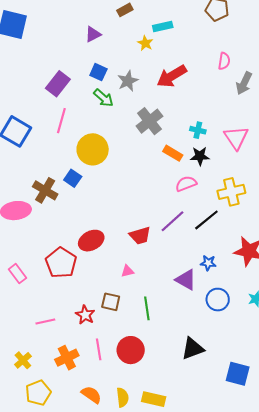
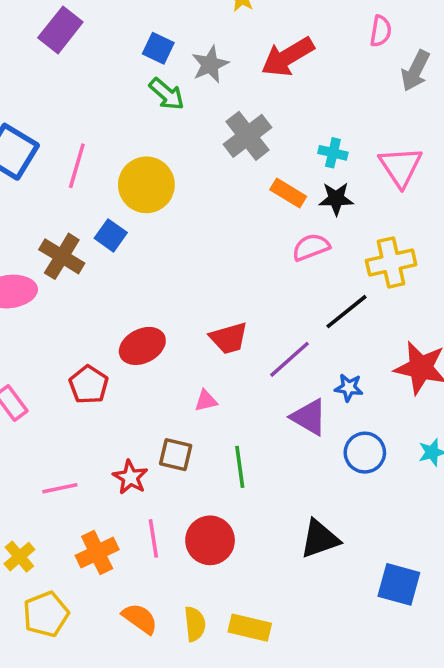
purple rectangle: (58, 84) -> (60, 30), moved
pink line: (61, 121) -> (77, 166), moved
purple line: (172, 221) -> (290, 359), moved
red pentagon: (61, 263) -> (89, 385), size x0.7

